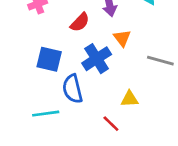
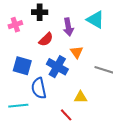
blue cross: (97, 59) -> (57, 67), turned -30

